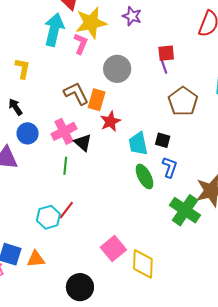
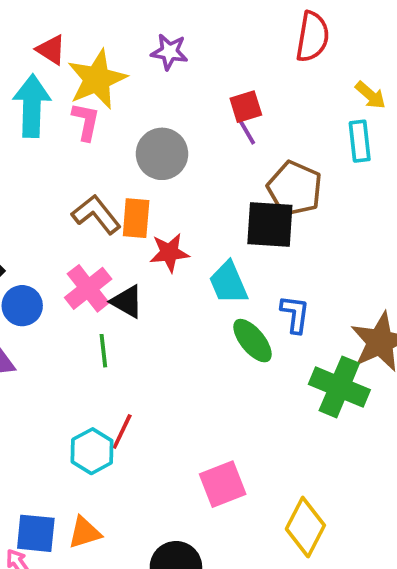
red star: (110, 121) -> (169, 253), turned 30
black square: (163, 140) -> (270, 225), moved, size x1.8
pink square: (113, 249) -> (223, 484), turned 30
yellow diamond: (143, 264) -> (305, 527), moved, turned 36

